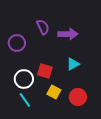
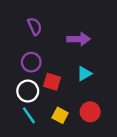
purple semicircle: (43, 27) -> (35, 26), moved
purple circle: (17, 43) -> (31, 62), moved
yellow square: (54, 92) -> (60, 115), moved

